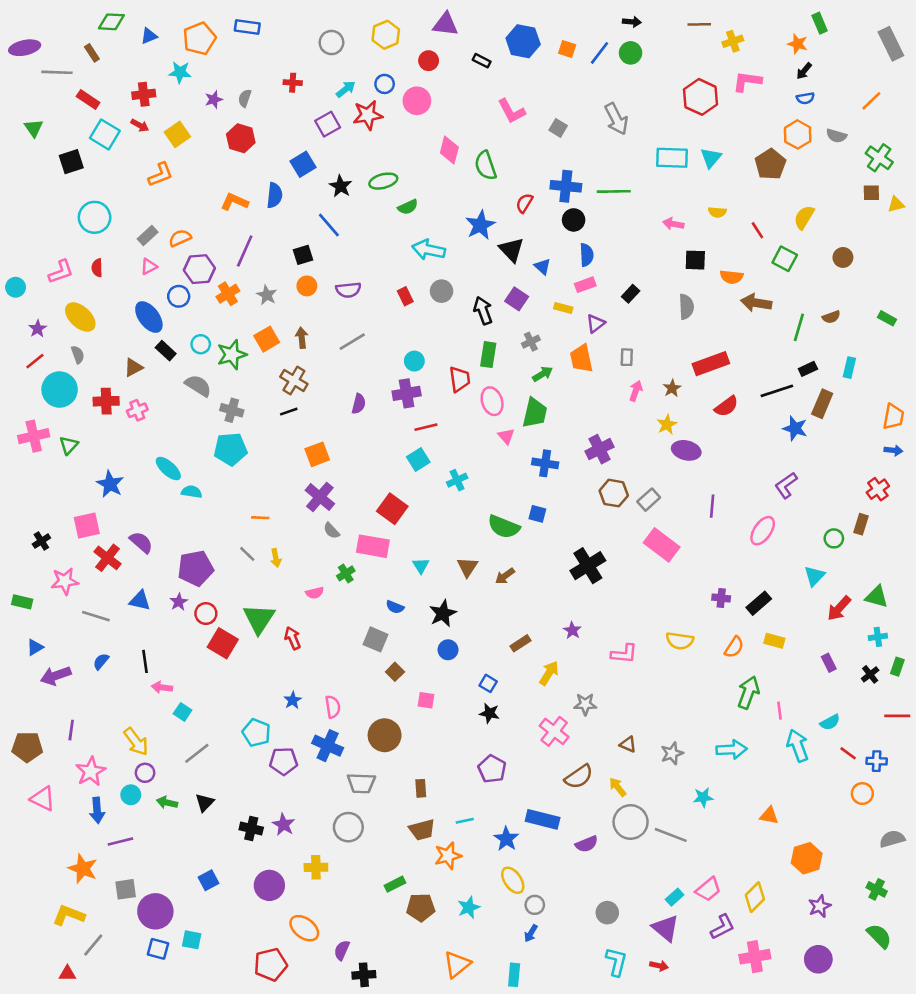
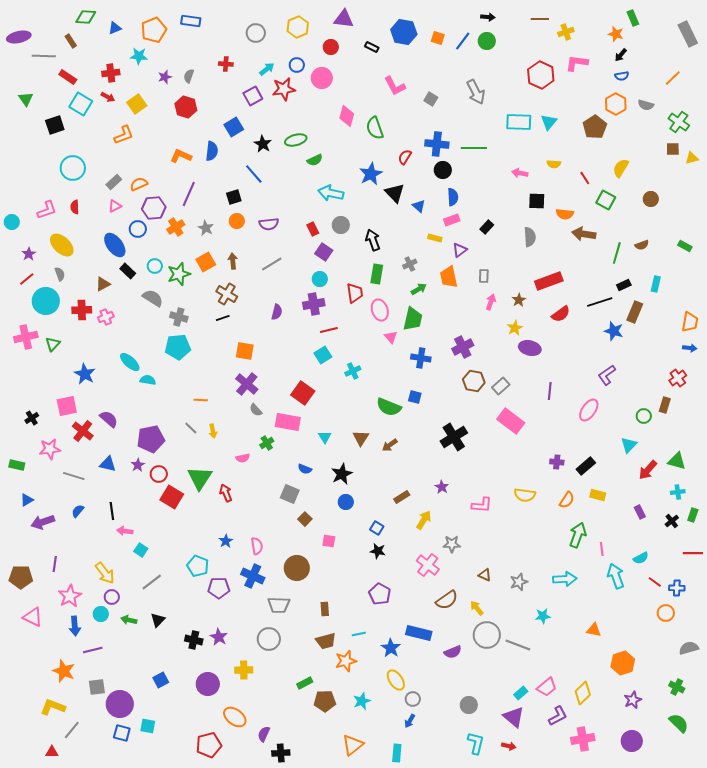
purple square: (517, 299) -> (324, 252), moved
orange square: (317, 454) -> (245, 351), turned 30

